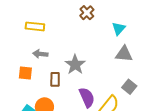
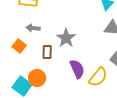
orange square: (25, 73) -> (19, 46), turned 32

